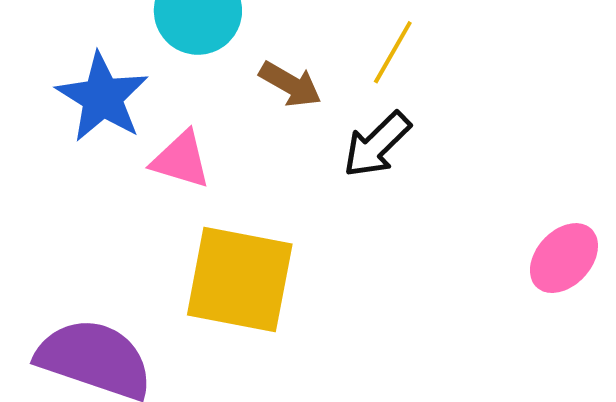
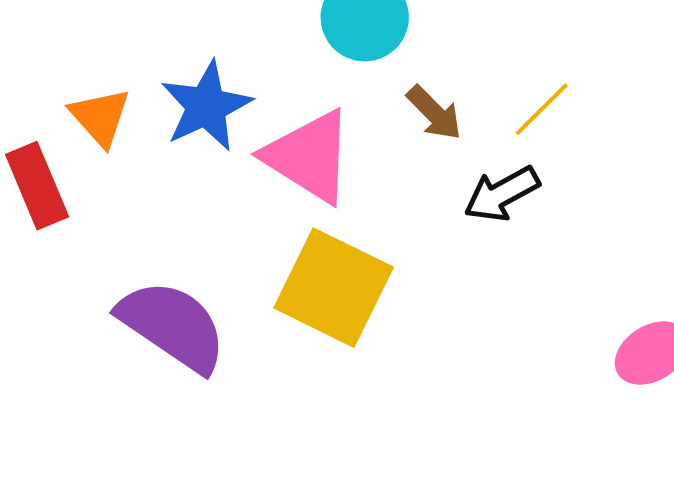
blue star: (102, 97) -> (206, 106), moved
pink triangle: (181, 160) -> (309, 156), size x1.6

